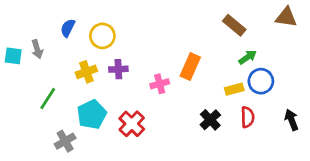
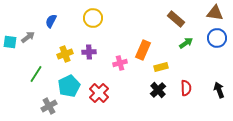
yellow circle: (102, 36) -> (93, 18), moved
gray arrow: (37, 49) -> (28, 37), turned -112
blue circle: (261, 81) -> (217, 38), moved
yellow rectangle: (234, 89) -> (161, 67), moved

